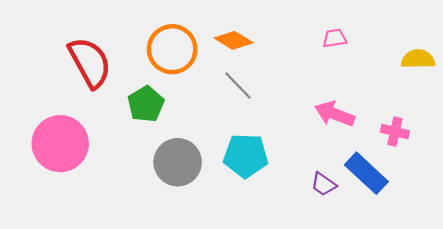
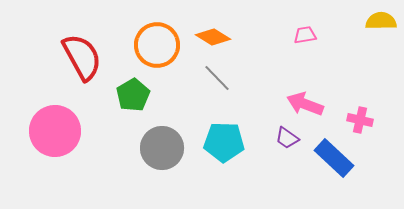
yellow semicircle: (418, 59) -> (381, 21), moved
purple trapezoid: (324, 184) -> (287, 138), moved

